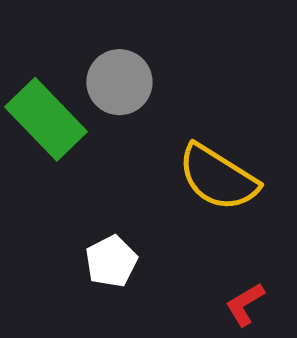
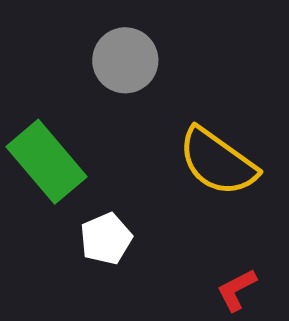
green rectangle: (46, 119) -> (46, 162), moved

